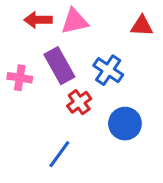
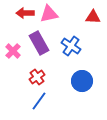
pink cross: (20, 78) -> (13, 51), turned 35
red cross: (79, 102) -> (37, 77), moved

